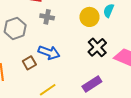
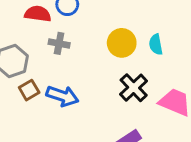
cyan semicircle: (109, 11) -> (156, 44), moved, turned -32
brown square: (29, 63) -> (29, 90), moved

